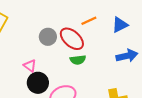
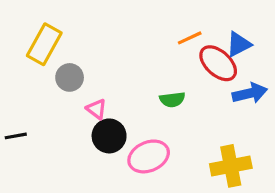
gray circle: (48, 37) -> (70, 77), moved
red ellipse: (72, 39) -> (218, 63), moved

